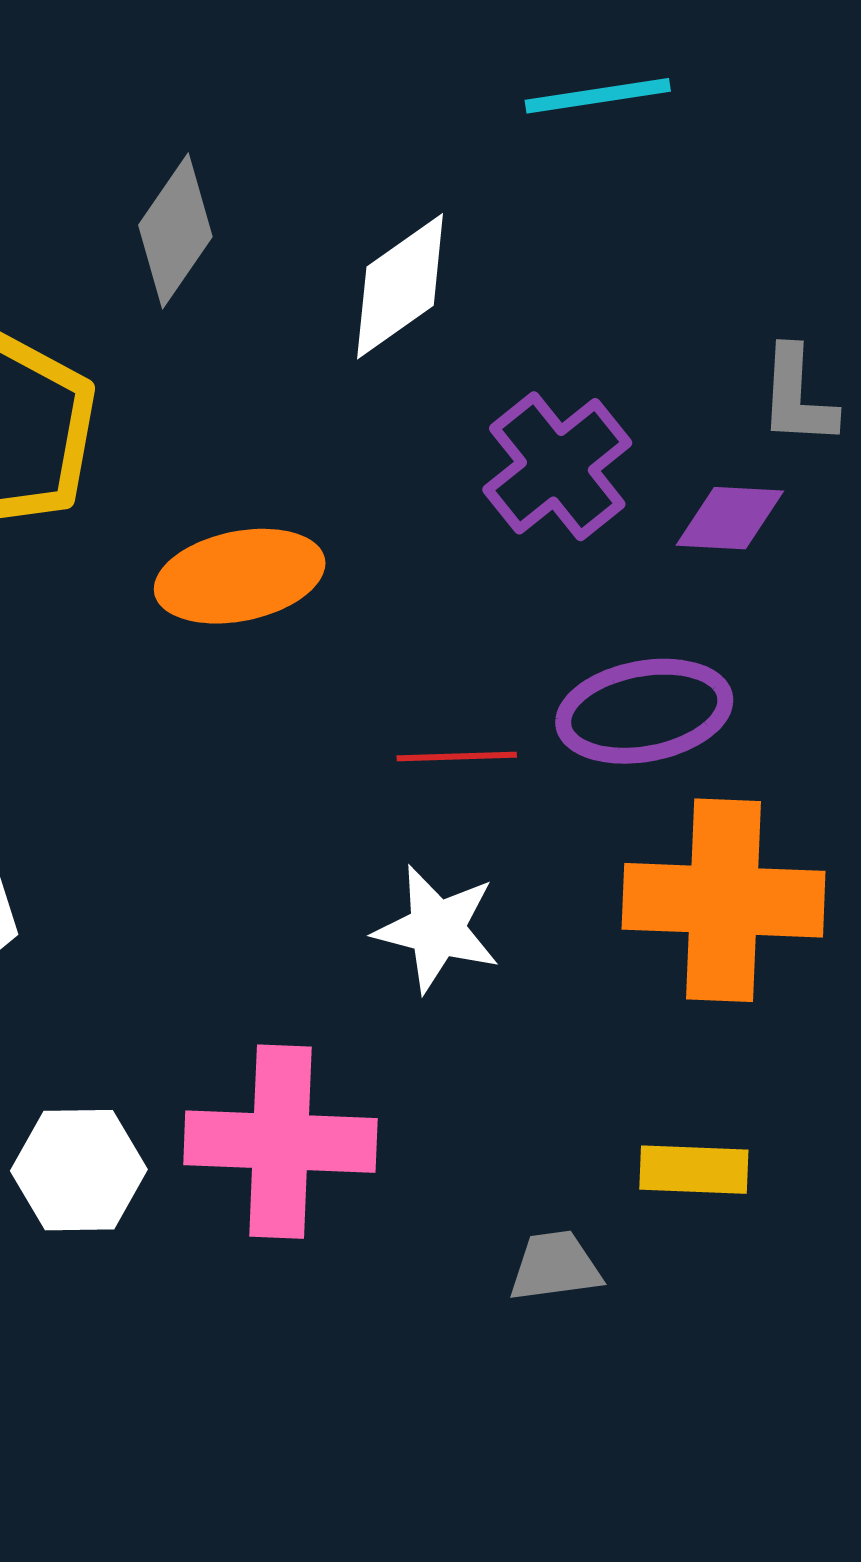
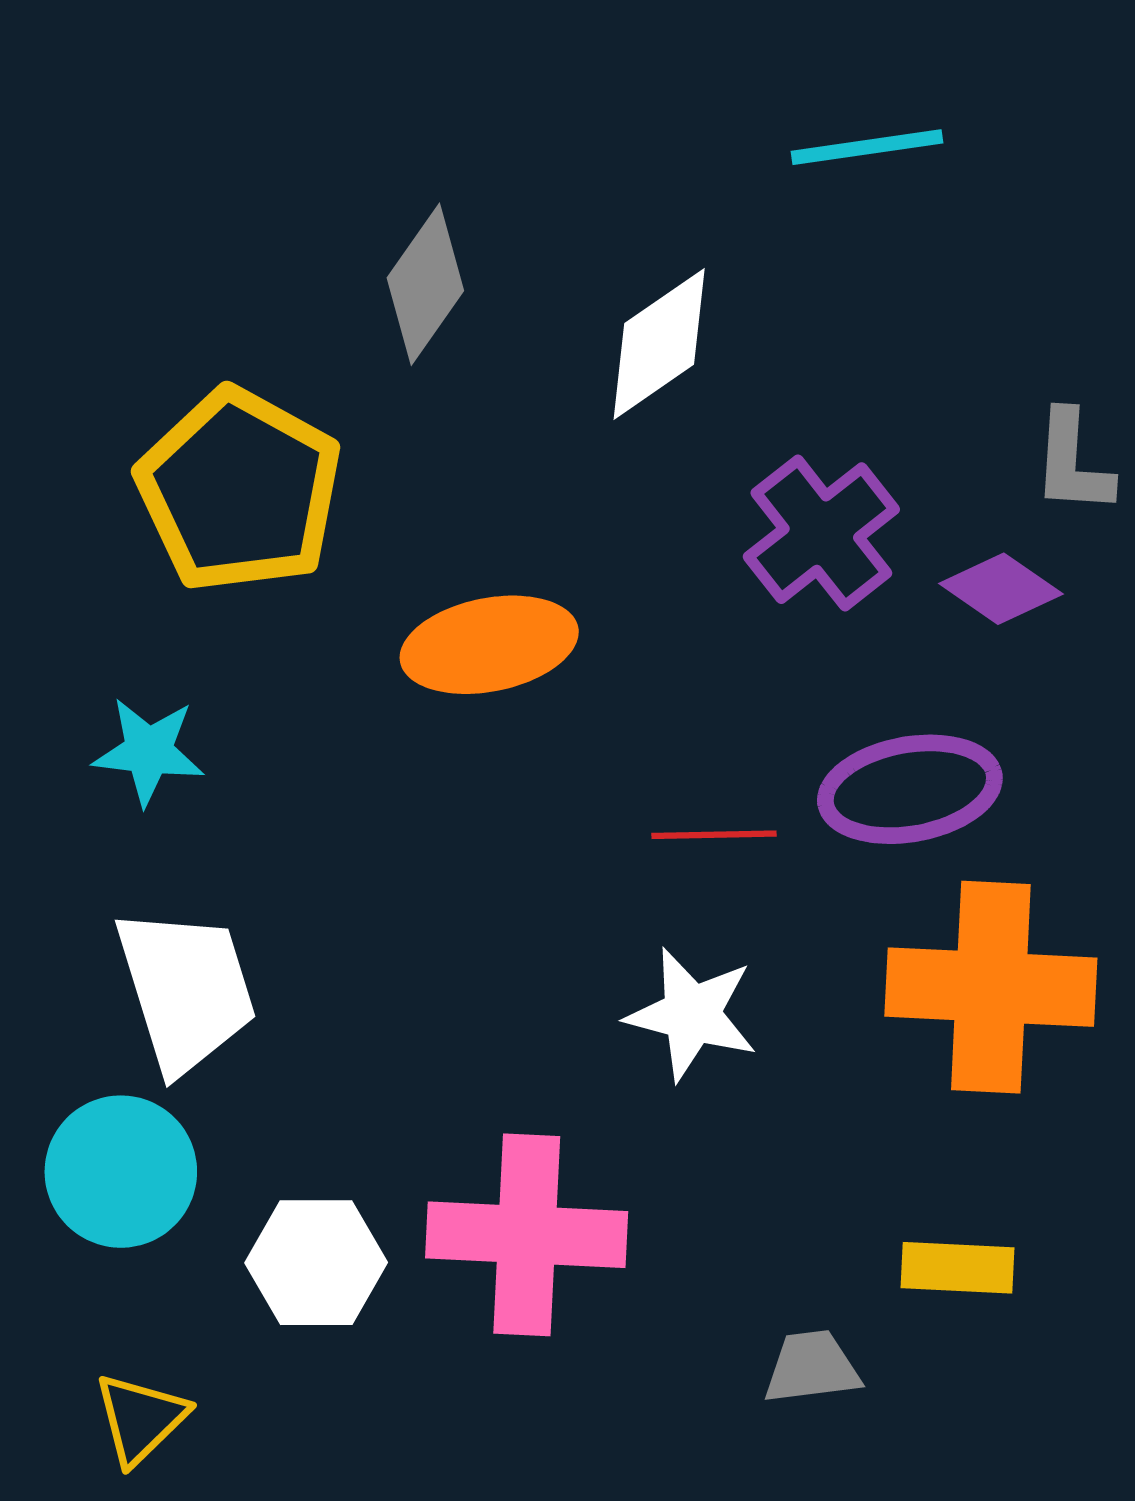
purple diamond: (730, 518) -> (1001, 589), turned 31

